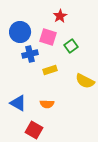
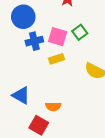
pink square: (48, 37) -> (58, 37), moved
orange semicircle: (47, 104) -> (53, 106), moved

